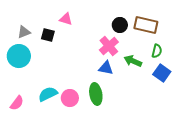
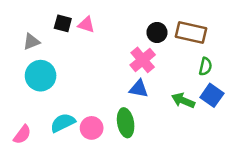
black square: (48, 35) -> (63, 23), moved
cyan circle: (19, 56) -> (41, 76), moved
green arrow: (133, 61) -> (183, 101), moved

